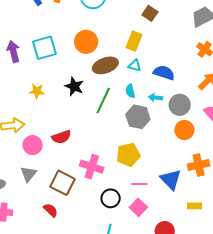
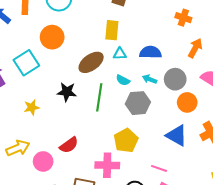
orange circle: (86, 42) -> (52, 37), moved
cyan semicircle: (130, 91) -> (123, 80), turned -32
cyan arrow: (156, 98) -> (150, 79), turned 32
yellow pentagon: (128, 155) -> (126, 140), moved
blue triangle: (171, 179) -> (177, 136), moved
pink line: (139, 184) -> (159, 168), turned 35

